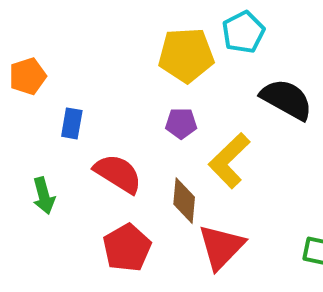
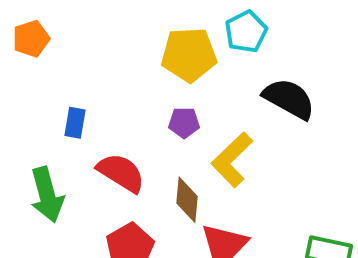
orange pentagon: (28, 76) -> (31, 39), moved
green arrow: (44, 196) -> (47, 195), size x1.5

